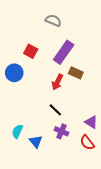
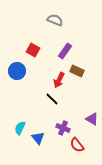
purple rectangle: (64, 52) -> (65, 51), size x0.7
black line: (55, 110) -> (52, 99), moved
red semicircle: (87, 143) -> (77, 145), moved

